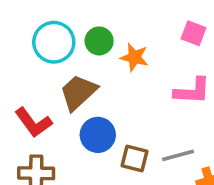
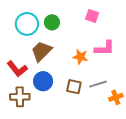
pink square: (193, 33) -> (92, 16), moved
orange star: (134, 57) -> (80, 57), moved
blue circle: (98, 135) -> (43, 81), moved

